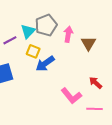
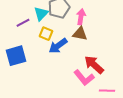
brown triangle: (88, 43) -> (80, 34), moved, turned -49
red arrow: (96, 83) -> (94, 65), moved, size x1.5

